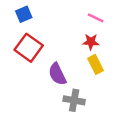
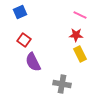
red square: (29, 48) -> (24, 40), size x0.6
purple semicircle: (57, 74) -> (33, 62), moved

